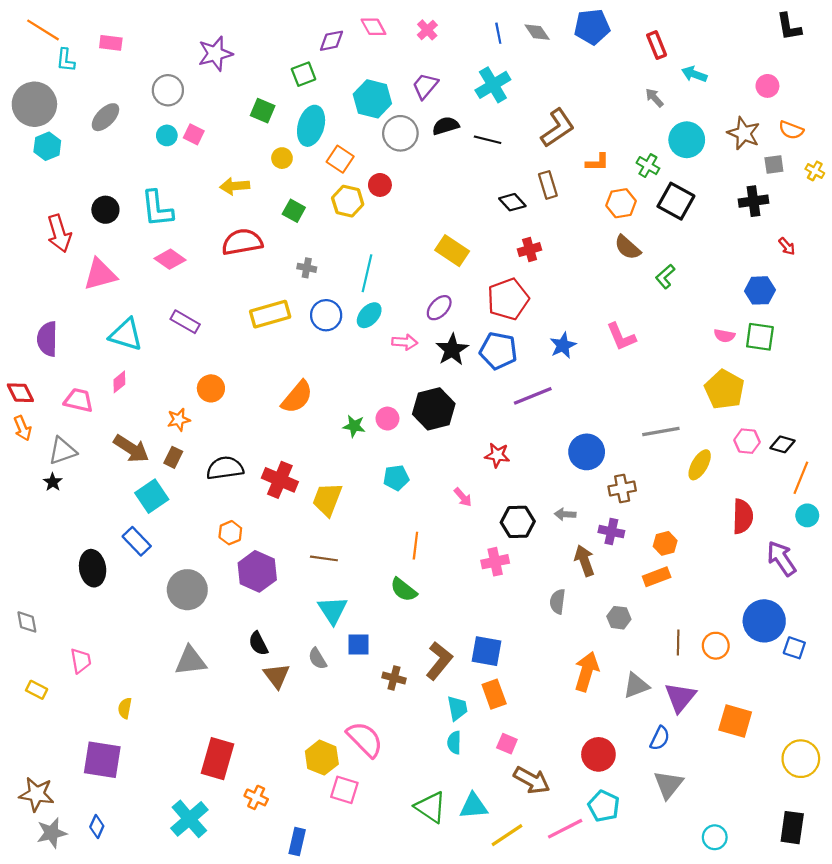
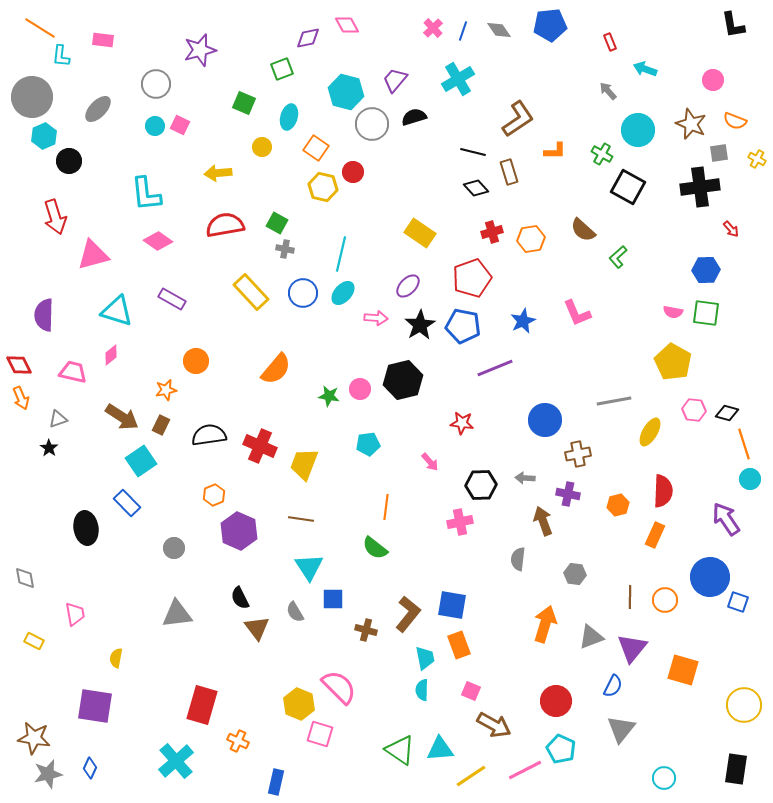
pink cross: (427, 30) -> (433, 28), moved
blue line: (498, 33) -> (463, 31), turned 30
red rectangle: (657, 45) -> (610, 42), size x0.7
cyan ellipse: (311, 126) -> (289, 117), size x0.7
black line: (488, 140) -> (473, 152), moved
black cross: (753, 201) -> (700, 187), size x1.4
orange hexagon: (621, 203) -> (531, 239), moved
black circle: (105, 210) -> (69, 161), moved
green square: (294, 211) -> (277, 223), moved
yellow rectangle: (270, 314) -> (251, 292), turned 63
gray triangle: (62, 451) -> (58, 419), size x0.7
orange line: (801, 478) -> (744, 444), turned -40
red semicircle: (743, 516) -> (663, 491), moved
orange rectangle: (657, 577) -> (655, 535), moved, turned -45
gray circle: (187, 590) -> (174, 548), size x0.6

